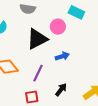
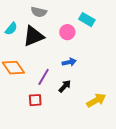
black triangle: (37, 39) -> (33, 36), moved
black arrow: (61, 90) -> (65, 86), moved

